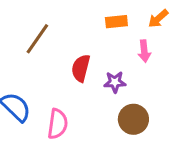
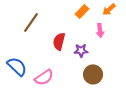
orange rectangle: (116, 22) -> (82, 11), turned -40
pink semicircle: (58, 124) -> (44, 77), turned 48

